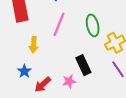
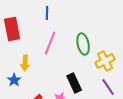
blue star: (24, 71) -> (14, 80), moved

